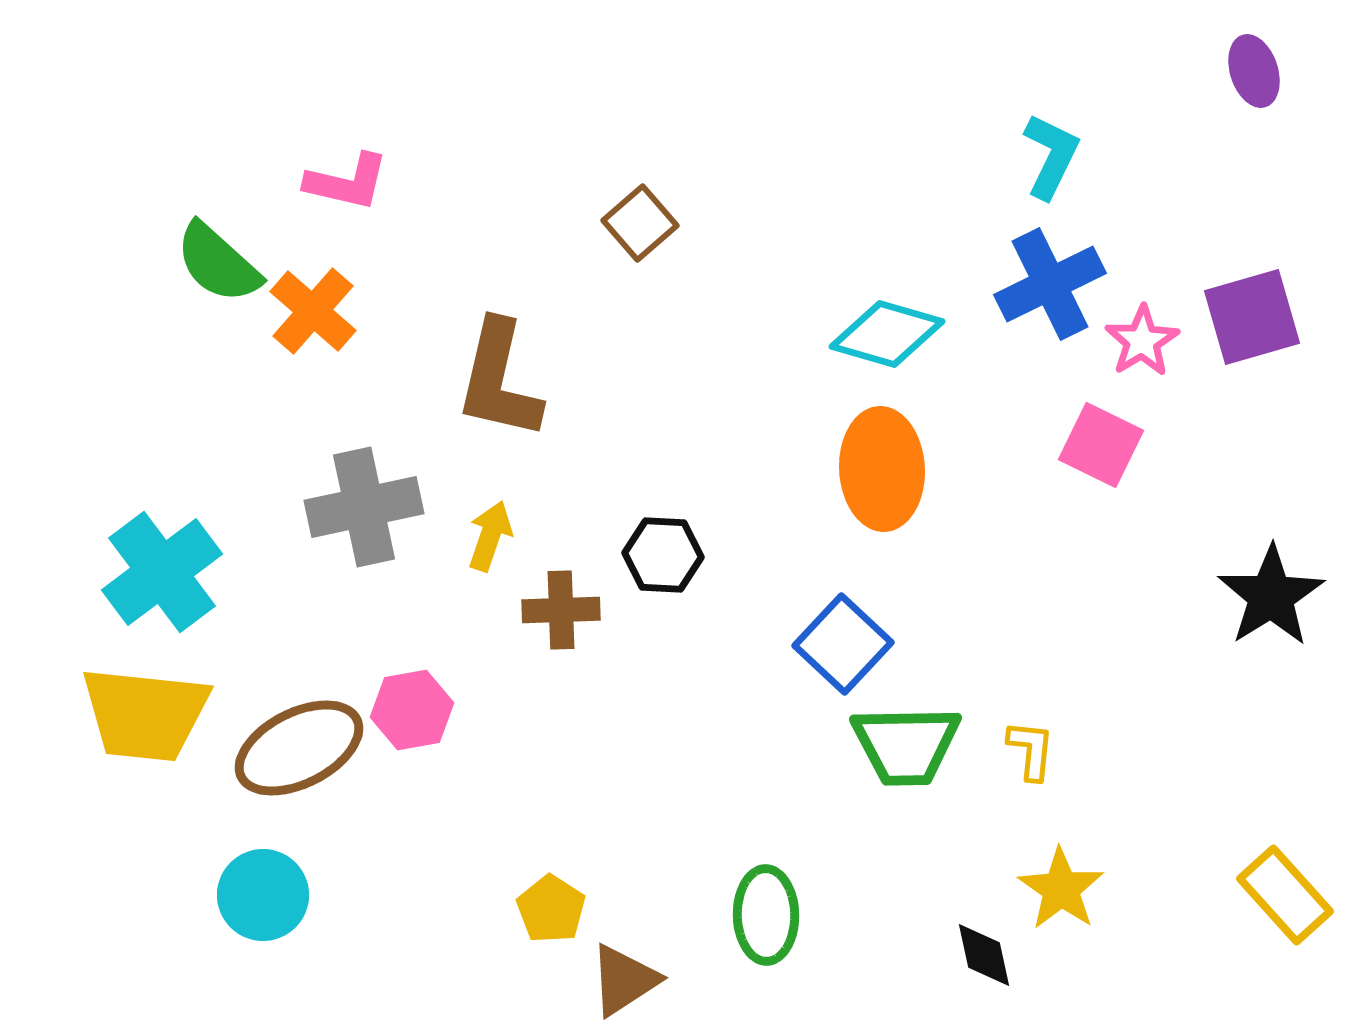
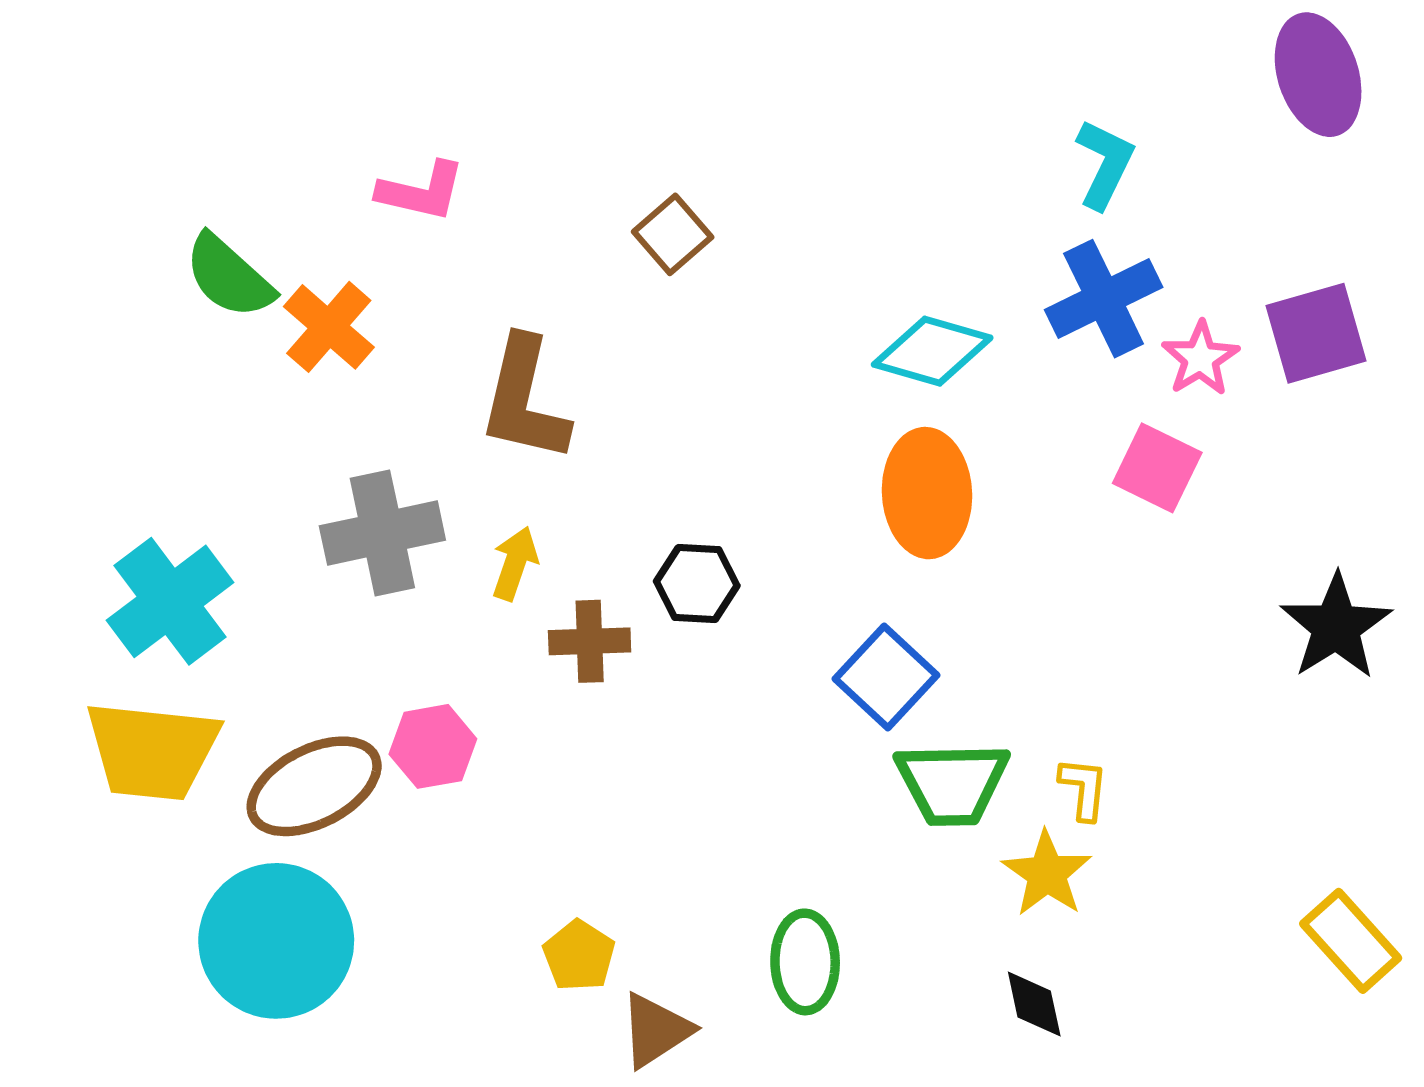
purple ellipse: (1254, 71) -> (1318, 75), size x1.6
pink L-shape: (347, 182) -> (421, 191), moved
yellow star: (1061, 889) -> (1047, 874), moved
cyan circle: (263, 895) -> (276, 941), size x1.6

